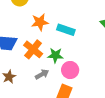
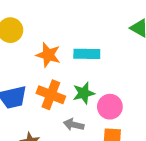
orange star: (40, 22) -> (48, 55), turned -30
gray arrow: (42, 74) -> (74, 125), turned -120

